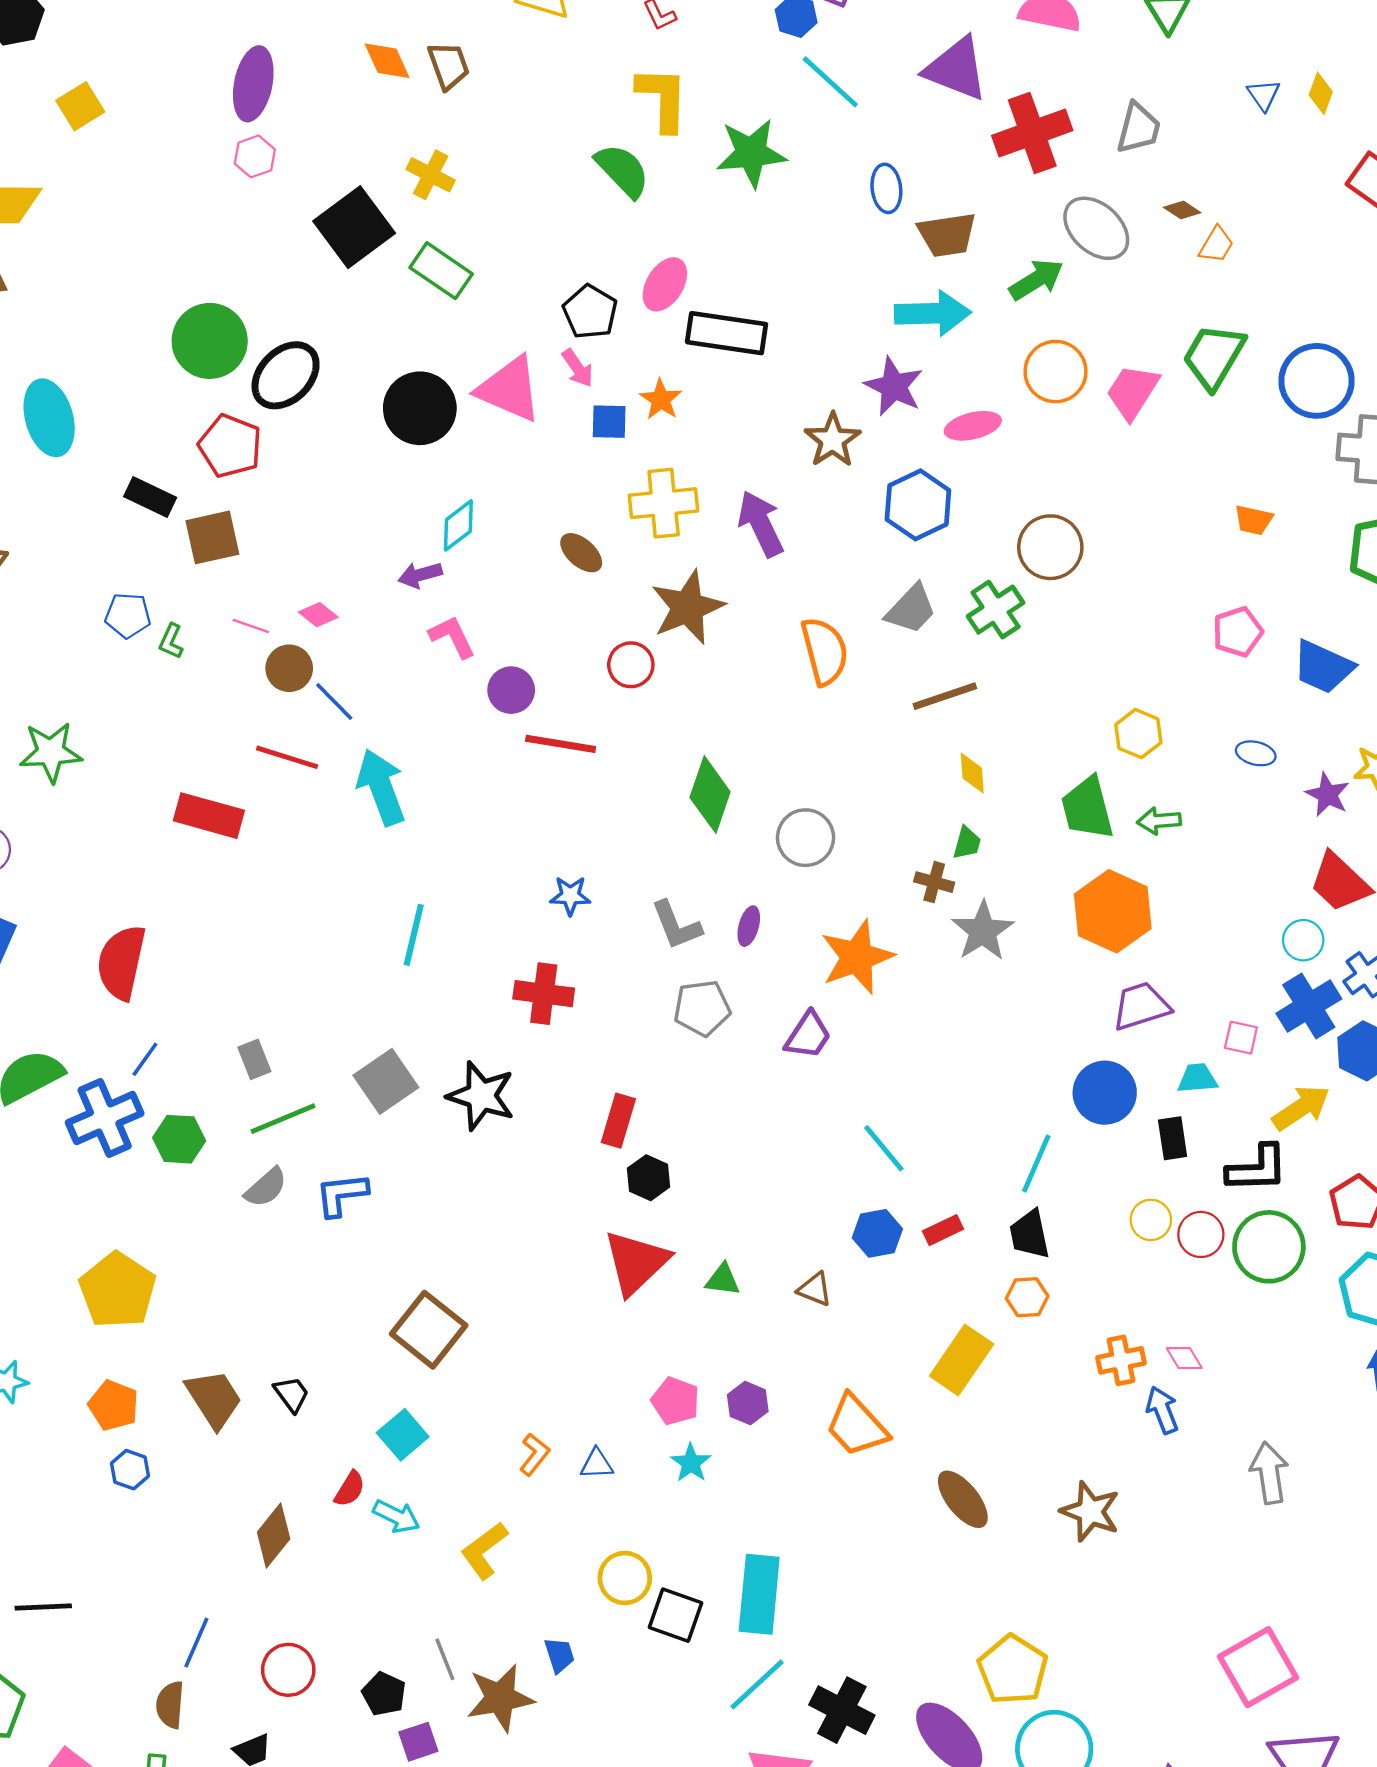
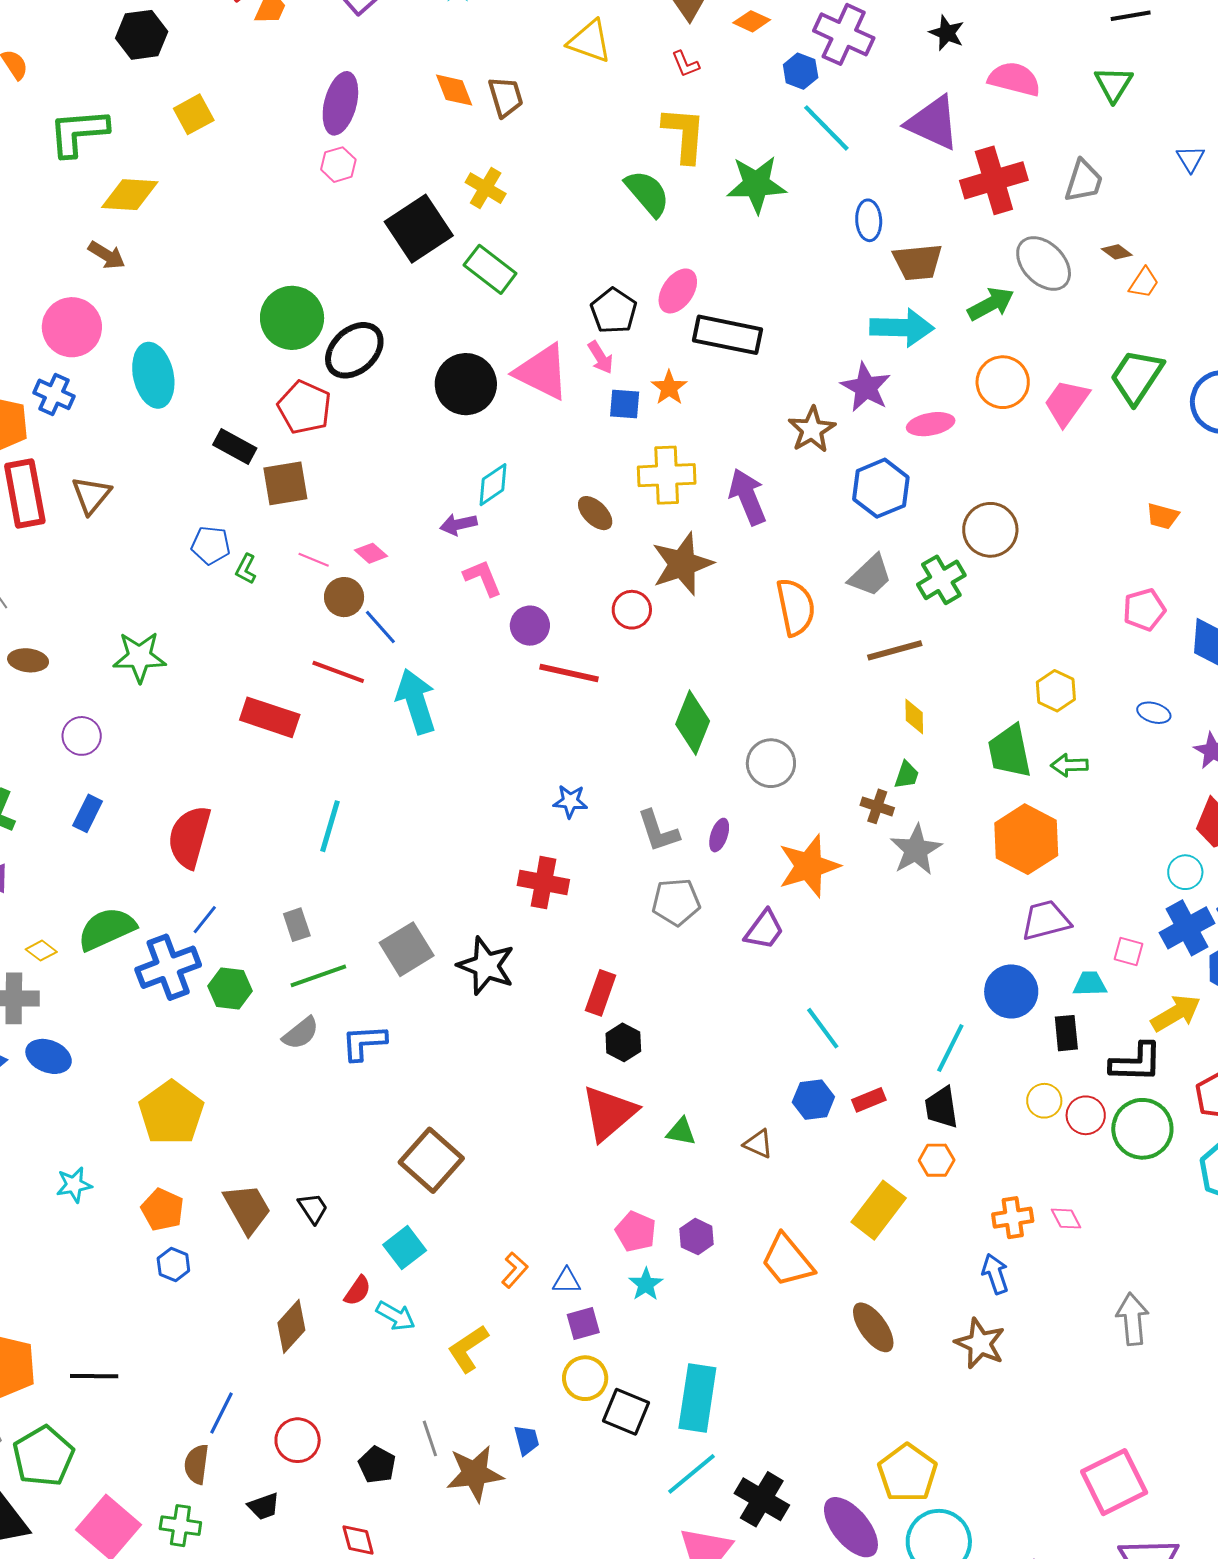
cyan line: (414, 935) -> (330, 826), moved
blue arrow: (1162, 1410) -> (995, 1274), moved
purple square: (418, 1742) -> (583, 1323), moved

